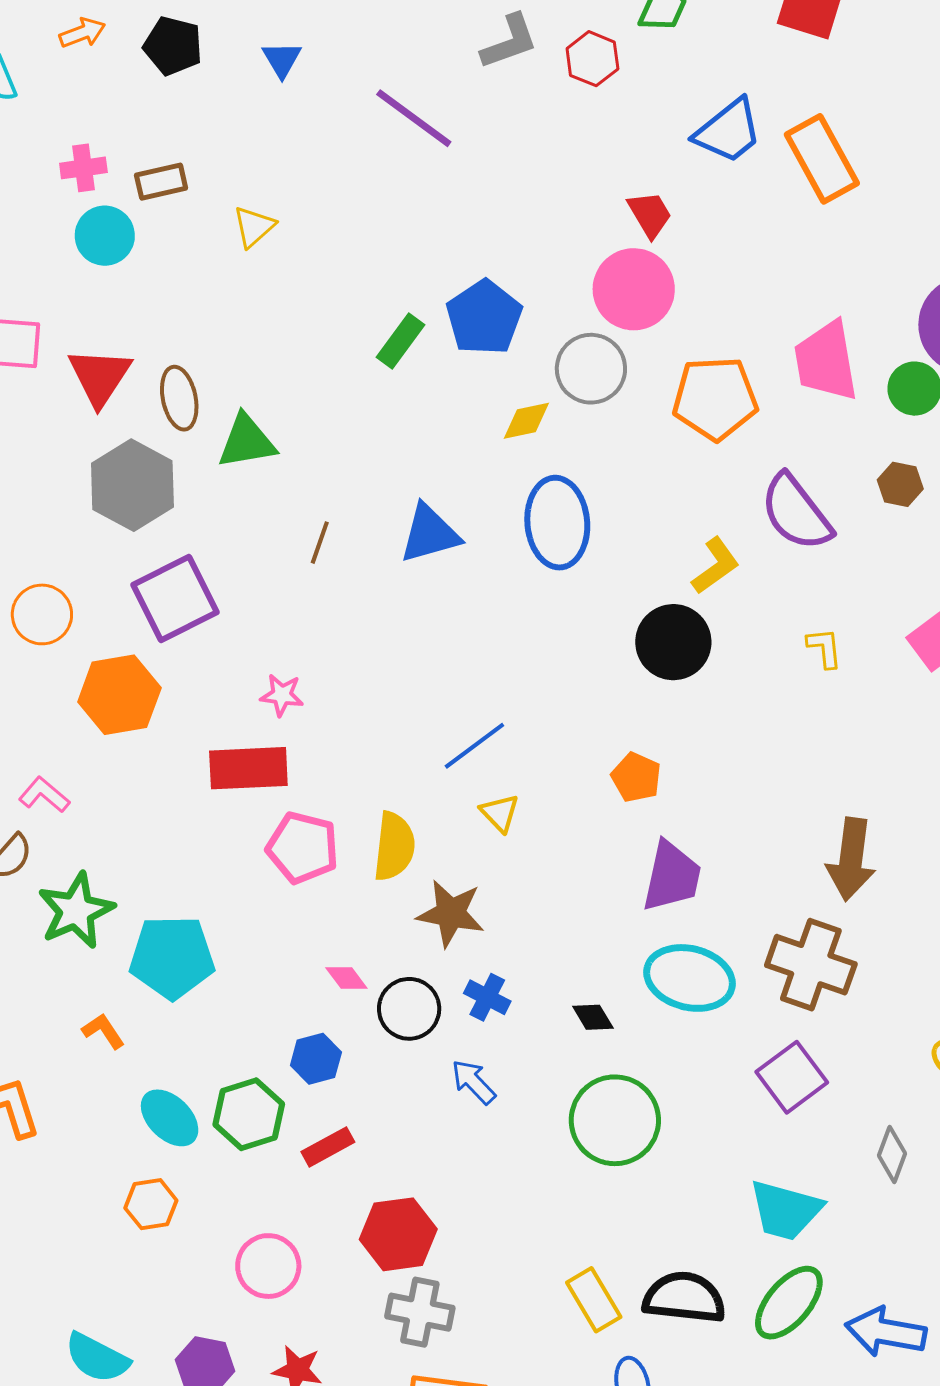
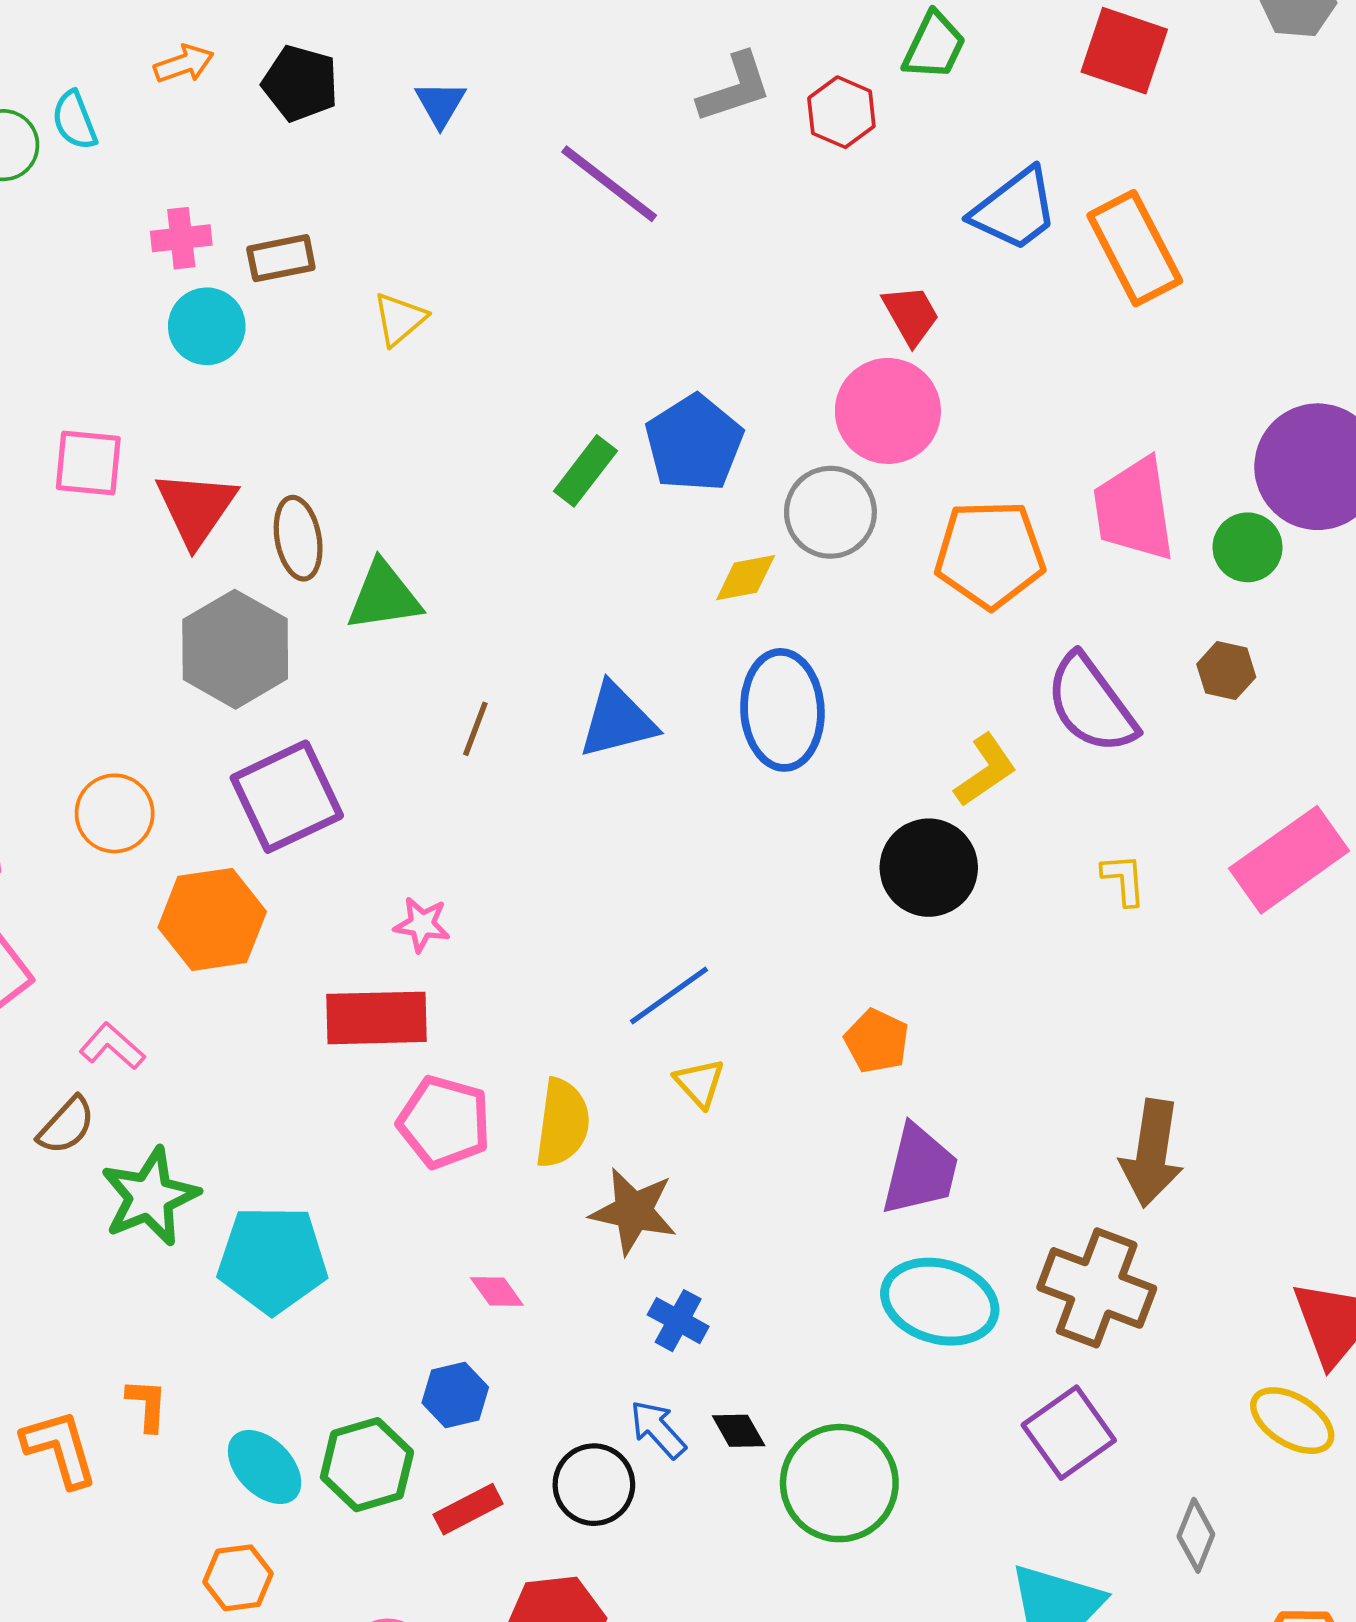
black circle: (409, 1009) -> (594, 1485), moved
black diamond: (593, 1017) -> (739, 1431), moved
orange L-shape: (103, 1031) -> (147, 1405), moved, turned 36

